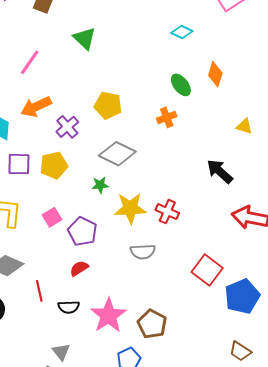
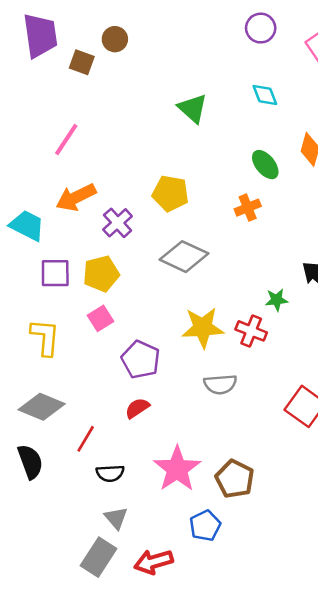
cyan diamond: (182, 32) -> (265, 95), turned 45
green triangle: (85, 38) -> (193, 108), moved
green star: (100, 185) -> (277, 300), moved
pink square: (52, 217) -> (100, 318), moved
red line: (39, 291) -> (86, 439), turned 45
black semicircle: (69, 307) -> (110, 473), moved

